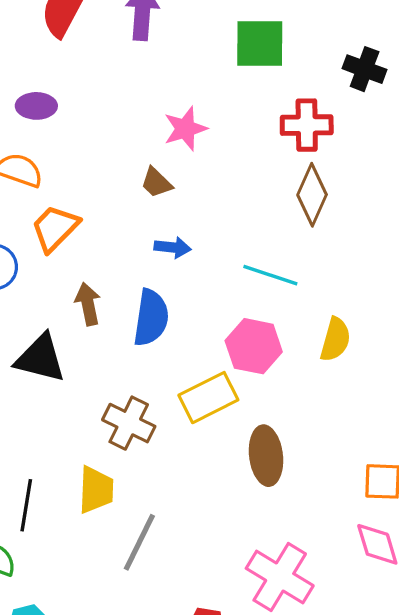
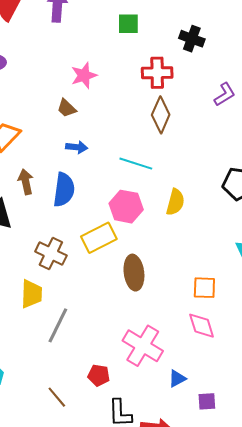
green square: (260, 44) -> (128, 24), size x0.7

